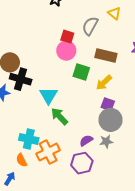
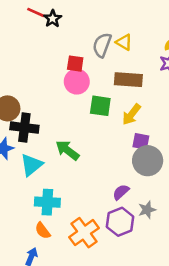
yellow triangle: (114, 13) -> (124, 42), moved
cyan triangle: (48, 95) -> (31, 165), moved, turned 30
green arrow: (59, 116) -> (67, 150), moved
gray star: (106, 141) -> (147, 210), moved
orange cross: (48, 152) -> (84, 233), moved

